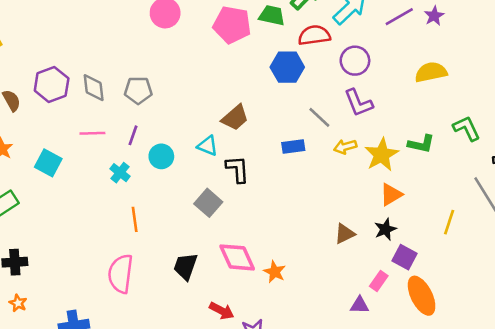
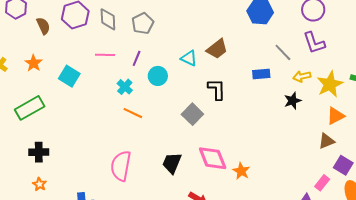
gray pentagon: (138, 90) -> (143, 23), turned -30
cyan triangle: (207, 146) -> (189, 58), moved
orange line: (135, 219) -> (133, 113), moved, turned -60
black star: (385, 229) -> (293, 101), moved
brown triangle: (345, 234) -> (326, 141), moved

